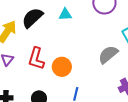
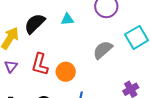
gray semicircle: (108, 55) -> (103, 50), moved

